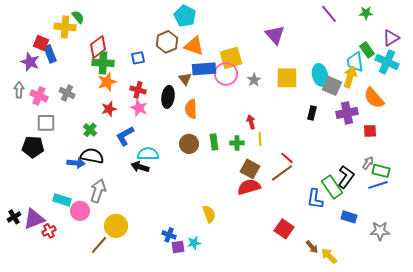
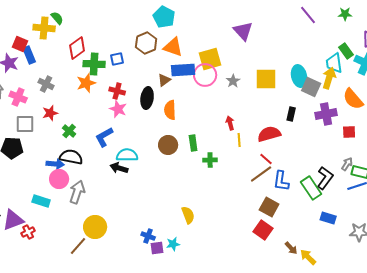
purple triangle: (275, 35) -> (243, 31), moved
green cross: (103, 63) -> (94, 64), moved
brown triangle: (185, 79) -> (164, 80), turned 32
gray cross: (67, 93) -> (46, 84), moved
red star: (109, 109) -> (50, 113), moved
green cross: (237, 143) -> (210, 160), moved
brown square: (250, 169) -> (269, 207), moved
red semicircle: (249, 187) -> (269, 134), moved
blue L-shape: (315, 199) -> (281, 181), moved
pink circle: (80, 211) -> (59, 179), moved

